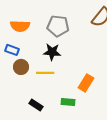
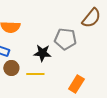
gray pentagon: (58, 26) -> (65, 39), moved

